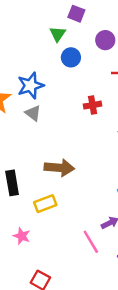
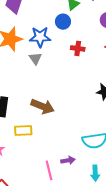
blue circle: (71, 57) -> (63, 22), moved
red cross: (93, 105) -> (78, 48), moved

